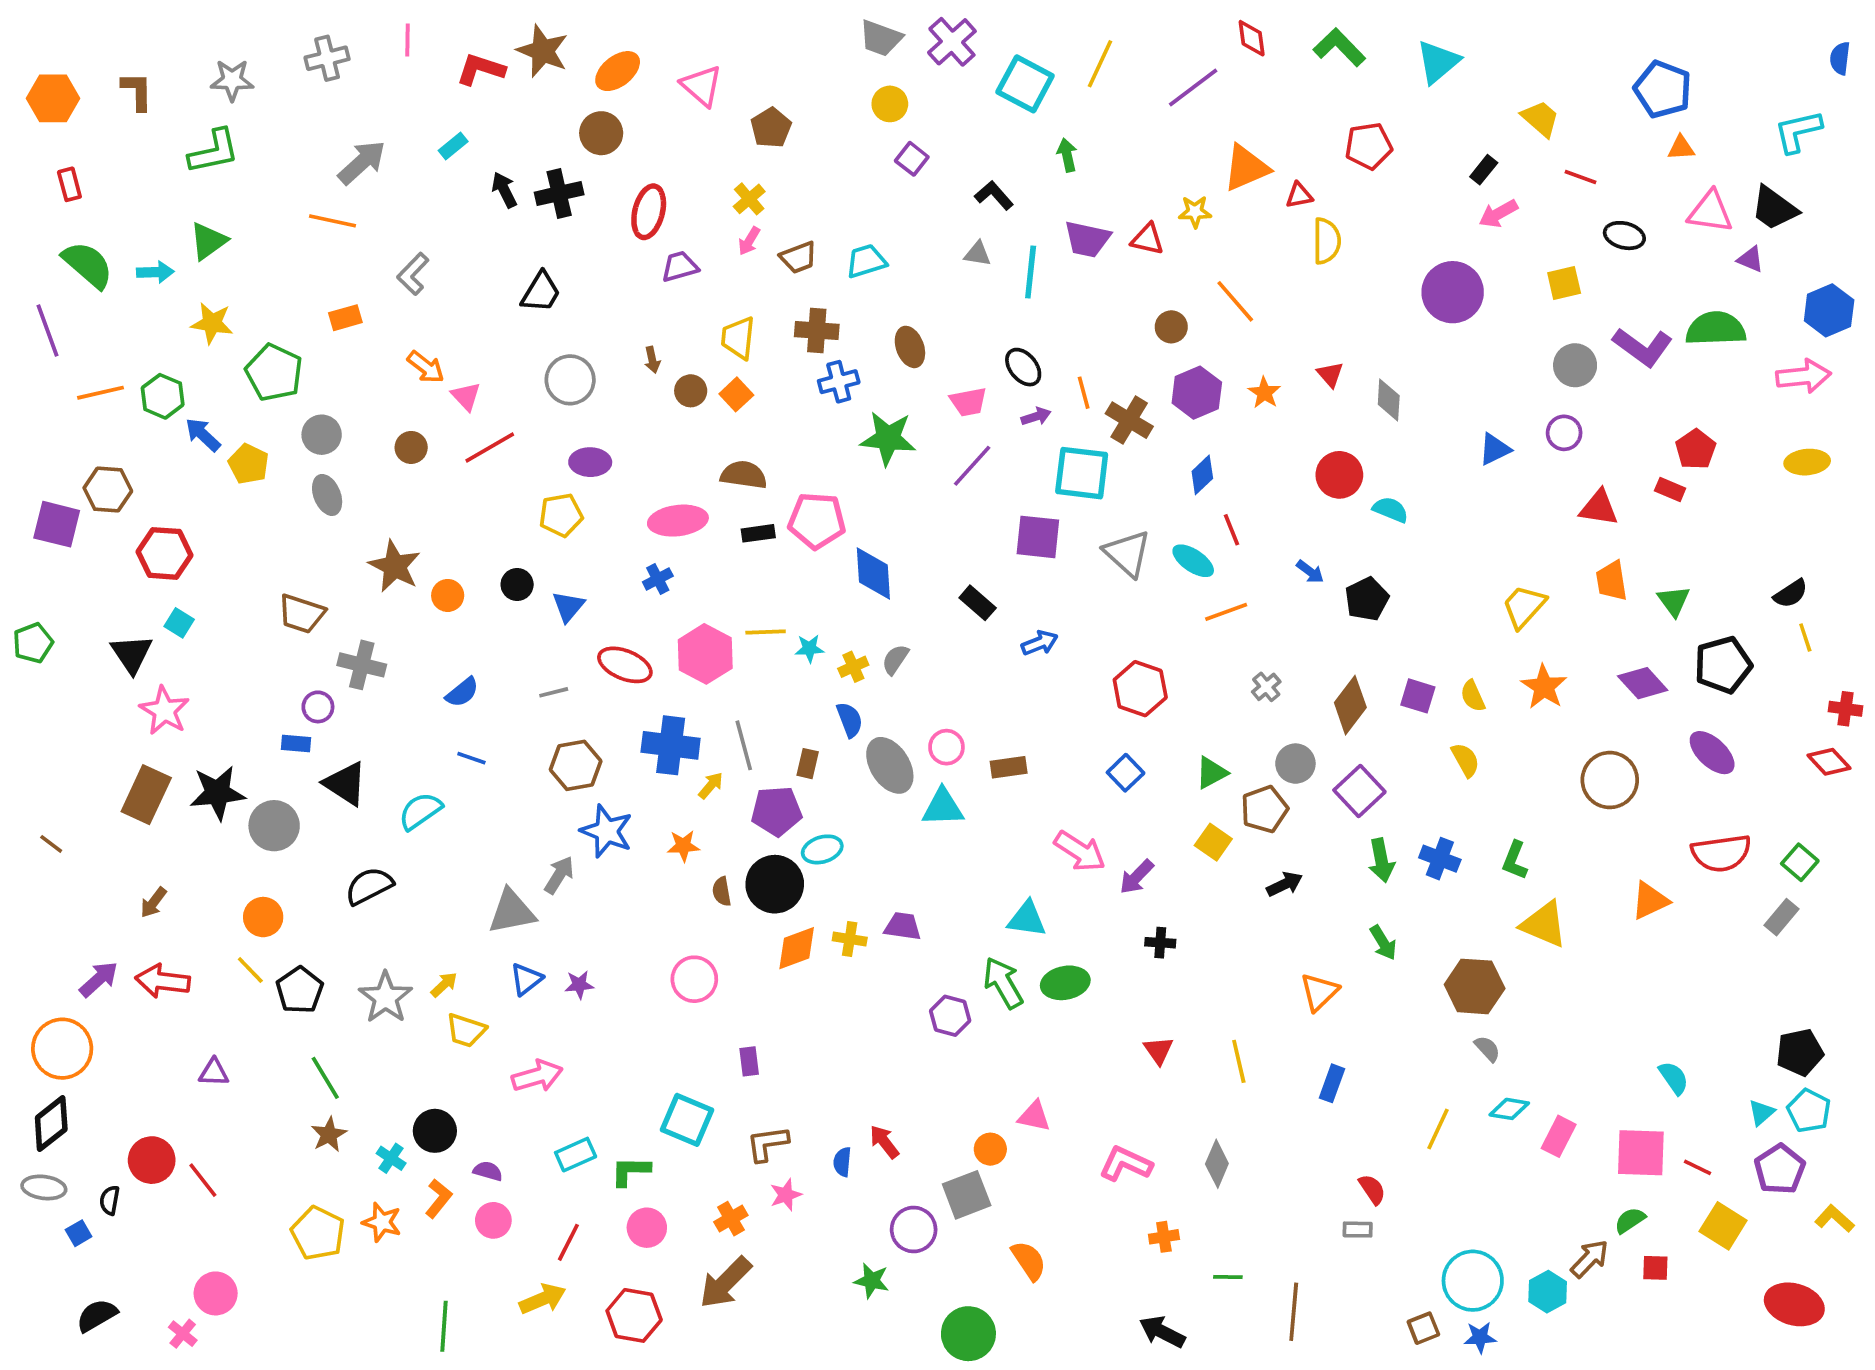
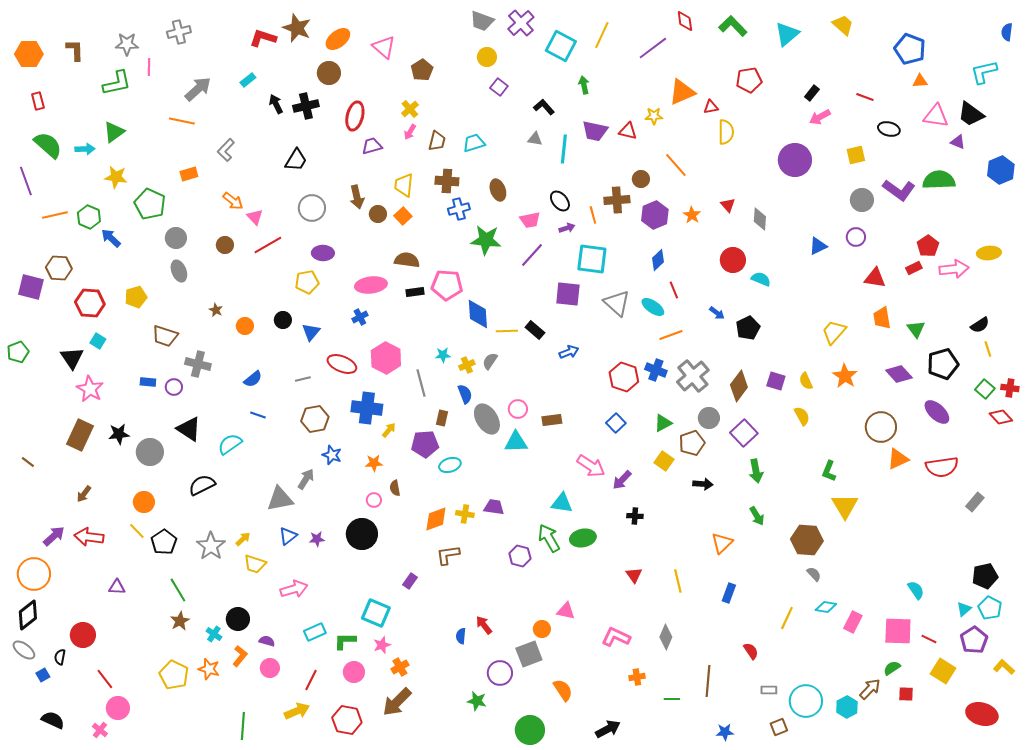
pink line: (407, 40) -> (149, 67), moved
yellow trapezoid: (1540, 119) -> (843, 25), moved
brown trapezoid: (798, 257) -> (437, 141), turned -55
brown arrow: (652, 360) -> (357, 197), size x1.6
pink arrow: (1803, 376) -> (954, 269), moved
brown cross: (1129, 420) -> (617, 200), moved, turned -35
yellow pentagon: (248, 464) -> (136, 297), moved, turned 30
red rectangle: (1670, 489) -> (914, 268), turned -49
brown star: (395, 566) -> (216, 310), size x0.5
yellow line: (766, 632) -> (507, 331), moved
gray cross: (1266, 687) -> (693, 376), size x2.0
blue rectangle: (296, 743) -> (148, 382), moved
gray line: (744, 745) -> (421, 383), moved
black star: (217, 793) -> (119, 434), size x0.7
blue star: (607, 831) -> (332, 455), size x0.7
blue cross: (1440, 859) -> (656, 370), moved
green square: (1800, 862) -> (985, 389), moved
black circle: (775, 884) -> (362, 534), moved
black arrow: (1285, 884) -> (703, 484), turned 30
orange triangle: (1650, 901) -> (898, 459), moved
yellow triangle: (1544, 924) -> (845, 506), turned 36
pink circle: (694, 979) -> (374, 500), moved, size x0.6
purple rectangle: (749, 1061) -> (410, 581), turned 42
brown L-shape: (767, 1144) -> (448, 555), moved
red line: (203, 1180) -> (105, 679), moved
gray ellipse: (44, 1187) -> (24, 650), turned 30
pink star: (786, 1195) -> (382, 645), moved
gray rectangle: (1358, 1230) -> (769, 690), moved
brown line: (1294, 1312) -> (708, 681), moved
black semicircle: (97, 1315) -> (53, 720), turned 55
black arrow: (1162, 1332) -> (608, 729), moved, turned 125
blue star: (1480, 1337) -> (725, 732), moved

